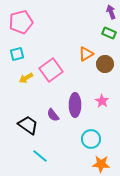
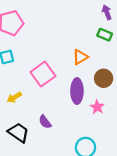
brown circle: (105, 64) -> (104, 78), moved
yellow arrow: (26, 78) -> (14, 97), moved
purple ellipse: (75, 105) -> (77, 91), moved

